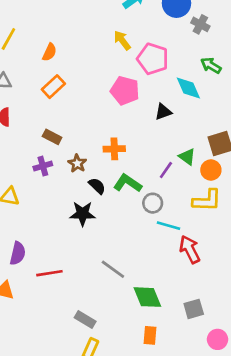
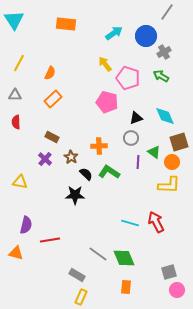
gray cross: (200, 24) -> (164, 52), turned 32
green arrow: (211, 65) -> (161, 76), moved
cyan diamond: (188, 88) -> (165, 116), moved
purple cross: (43, 166) -> (45, 159), turned -32
purple line: (166, 170) -> (138, 162), turned -32
gray circle: (153, 203) -> (131, 138), moved
cyan line: (169, 226) -> (130, 223), moved
gray line: (113, 269) -> (98, 254), moved
gray square: (194, 309) -> (169, 272), moved

